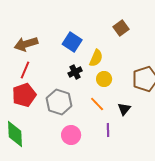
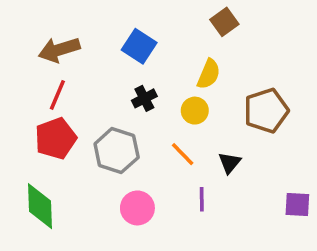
yellow semicircle: (96, 58) -> (209, 74), moved

